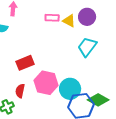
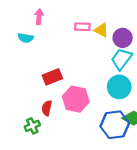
purple circle: (87, 17) -> (123, 38), moved
cyan circle: (70, 89) -> (119, 87), moved

